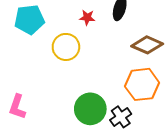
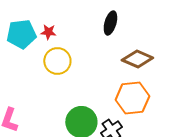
red star: (87, 18) -> (48, 32), moved

